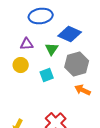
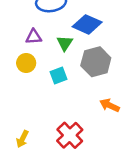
orange arrow: (83, 90) -> (110, 105), moved

